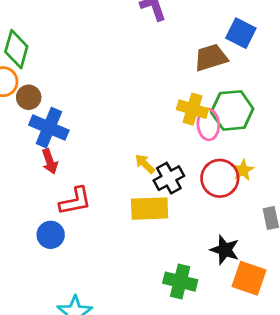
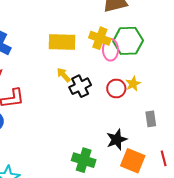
red circle: (220, 178) -> (116, 89), size x0.7
yellow rectangle: (150, 209) -> (62, 42), moved
black star: (225, 250) -> (117, 140), turned 30

